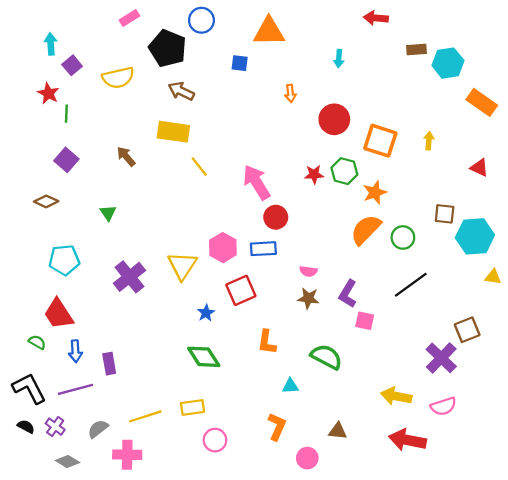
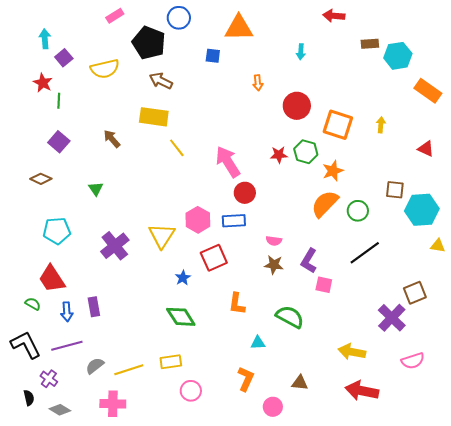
purple rectangle: (109, 364) -> (94, 307), moved
pink semicircle: (443, 406) -> (413, 361), moved
black semicircle: (26, 427) -> (29, 398), moved, turned 49
gray semicircle: (98, 429) -> (95, 366), moved

